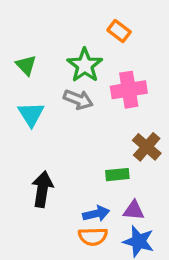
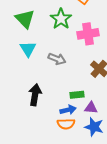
green triangle: (26, 65) -> (25, 19), size x1.5
gray arrow: (78, 99) -> (57, 59), moved
green rectangle: (117, 175) -> (77, 95), moved

